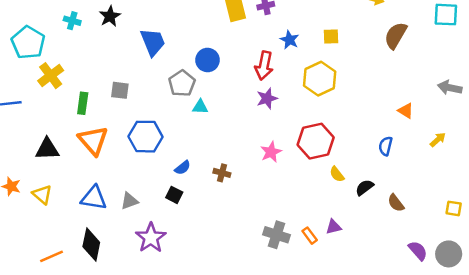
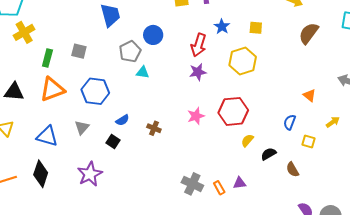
orange triangle: (93, 141) -> (52, 89), turned 44
yellow semicircle: (337, 174) -> (247, 140), turned 72
gray triangle: (129, 201) -> (82, 127), moved, turned -35
yellow square: (454, 208) -> (308, 141), moved

